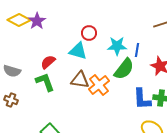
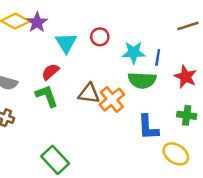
cyan triangle: (78, 51) -> (66, 43), moved, turned 42
green semicircle: (124, 69) -> (142, 80), turned 55
blue L-shape: (142, 99) -> (148, 127), moved

